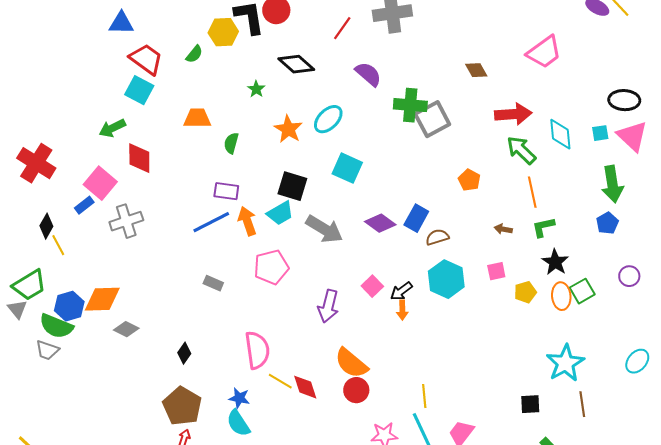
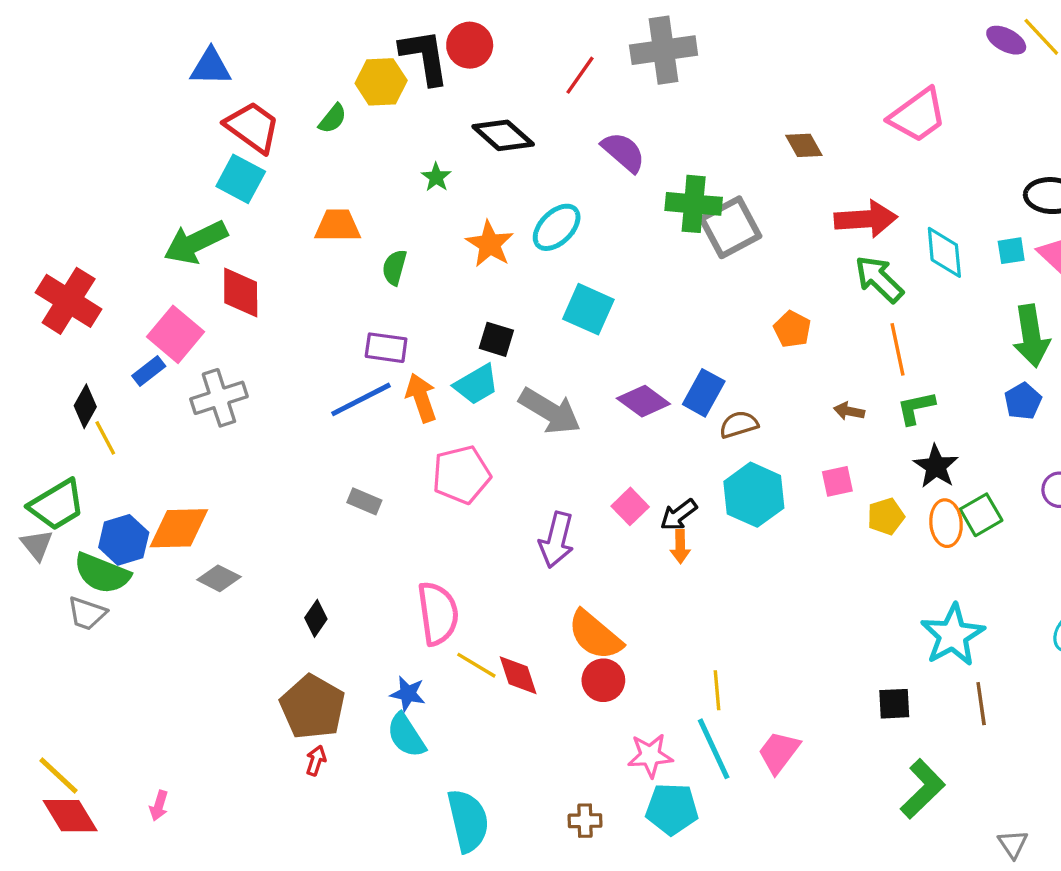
green arrow: (112, 128) -> (196, 242), size x1.4
black square: (292, 186) -> (496, 339), size x0.7

